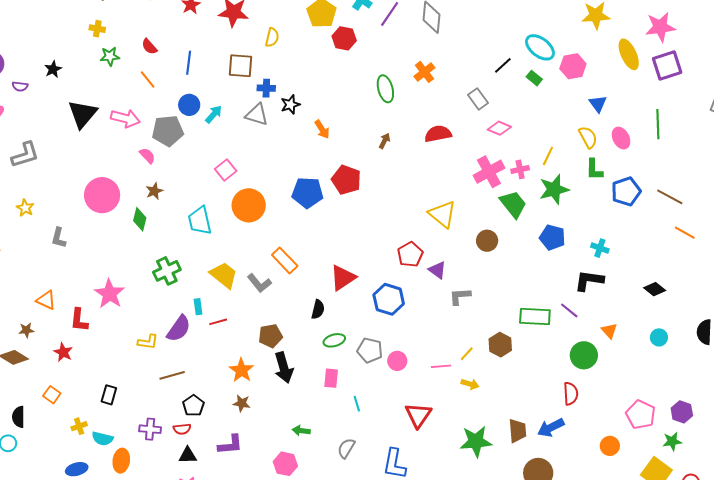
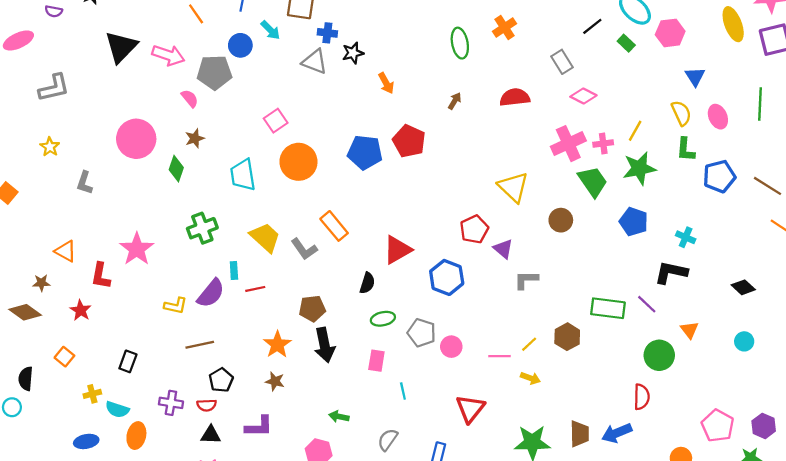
cyan arrow: (214, 114) -> (270, 30), moved, turned 90

